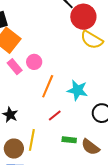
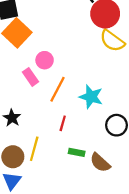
pink rectangle: (15, 67) -> (31, 77), moved
red line: (55, 116) -> (63, 123), turned -40

